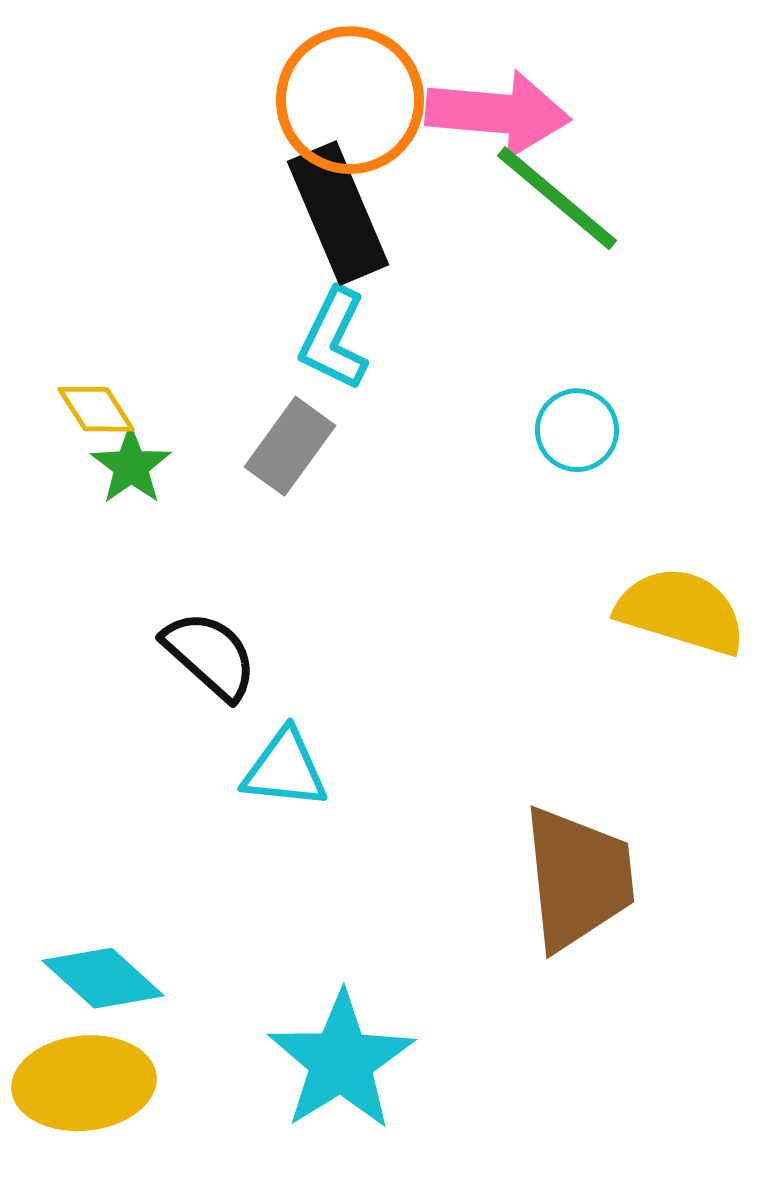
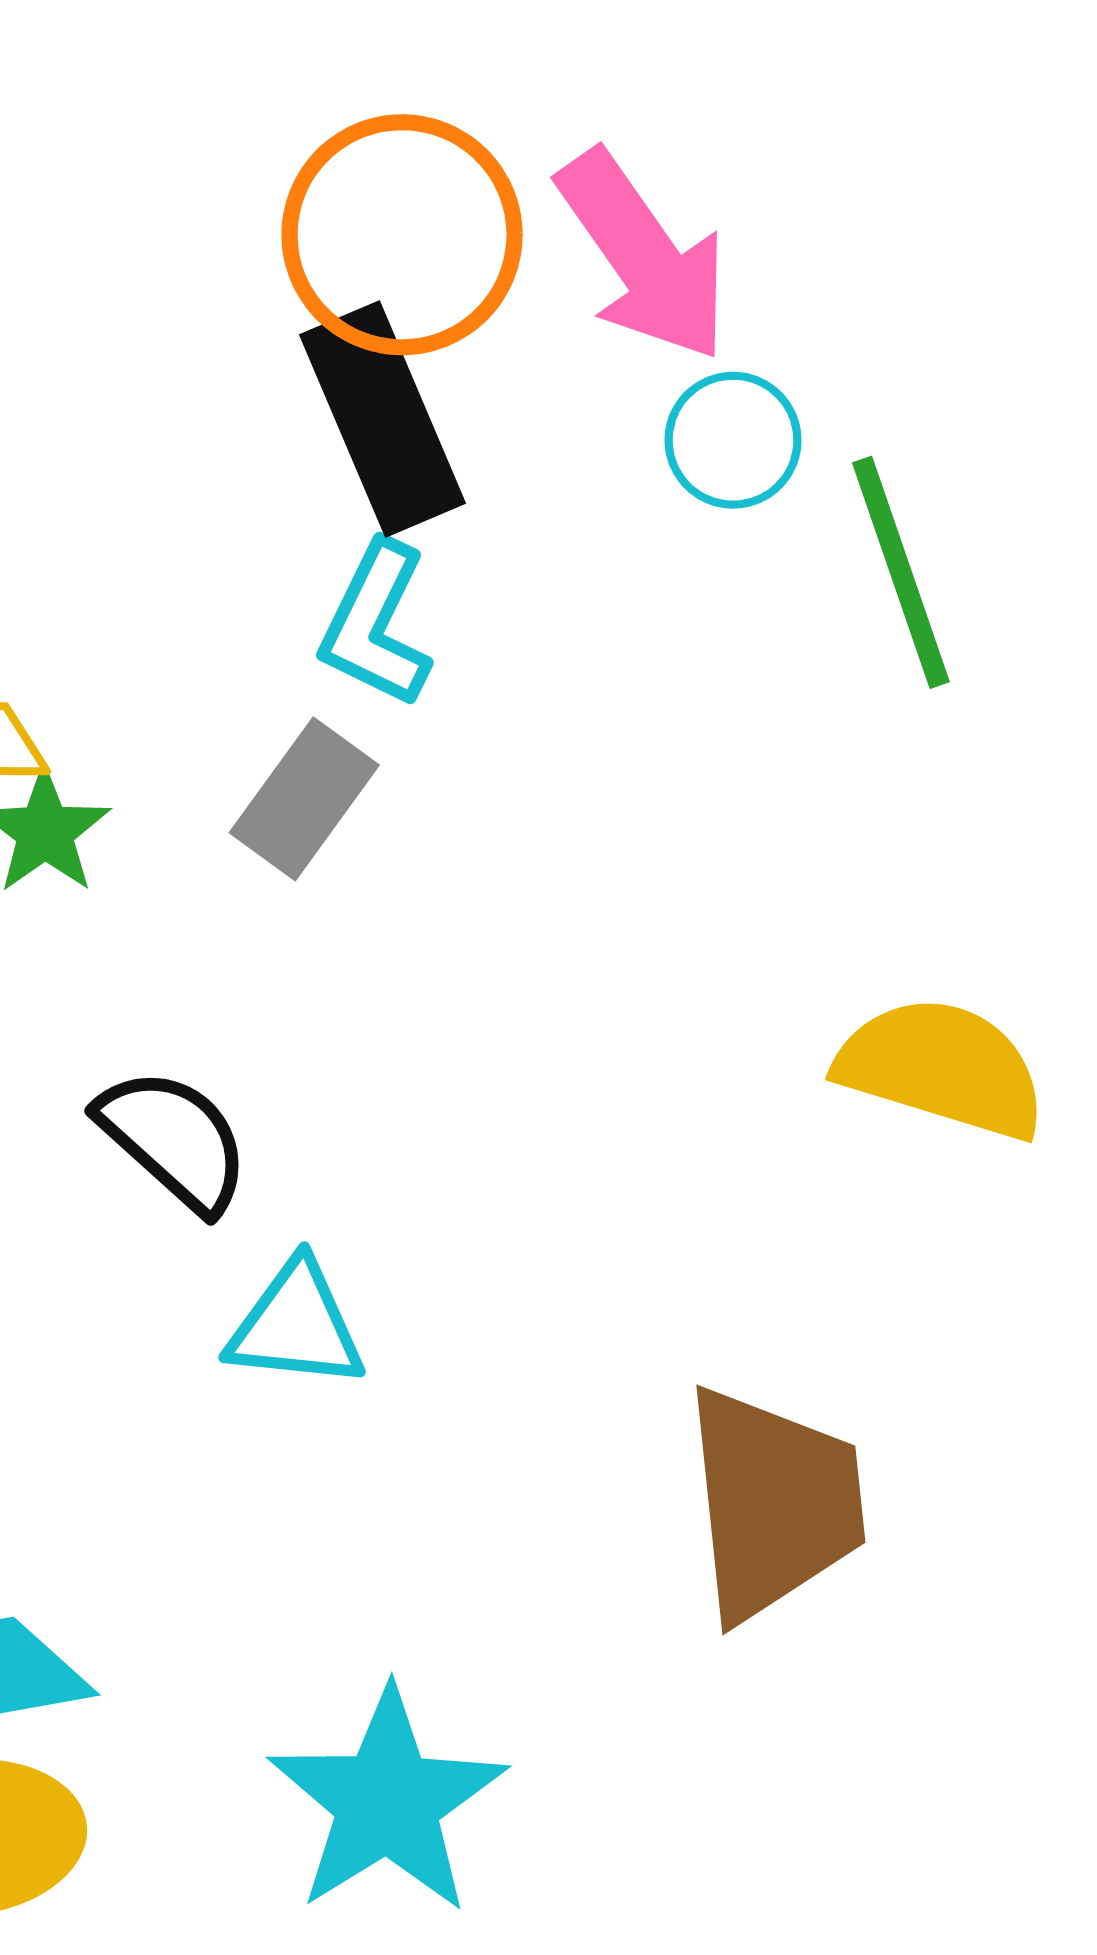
pink arrow: (498, 113) -> (643, 256), turned 50
green line: (557, 198) -> (901, 572), moved, turned 31
cyan circle: (577, 430) -> (733, 440), moved

